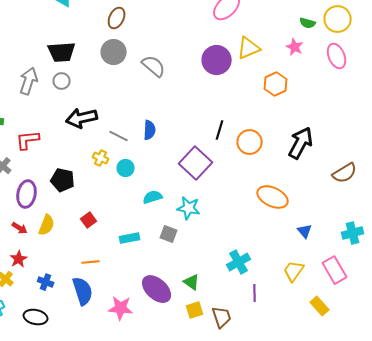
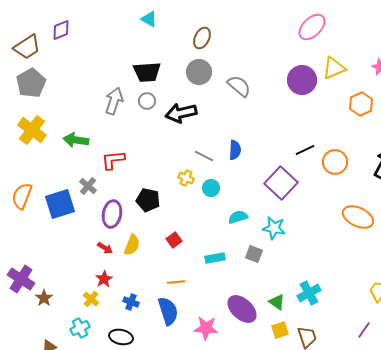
black arrow: (82, 118) -> (181, 113), moved
black line: (220, 130) -> (305, 150), turned 48
cyan cross: (239, 262) -> (309, 293), moved
purple line: (255, 293) -> (364, 330), moved, turned 36

